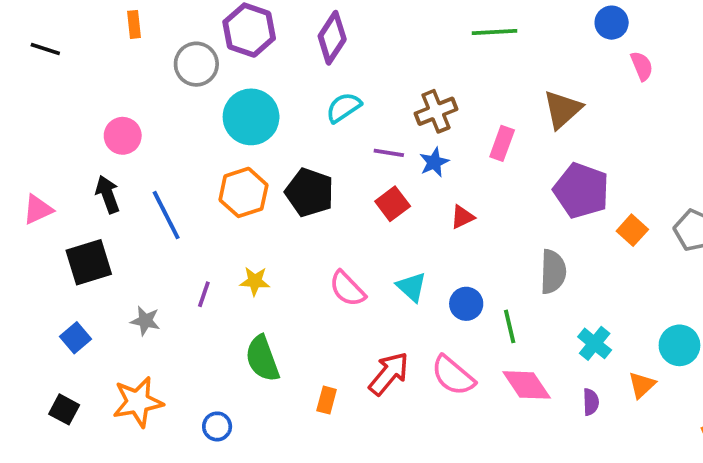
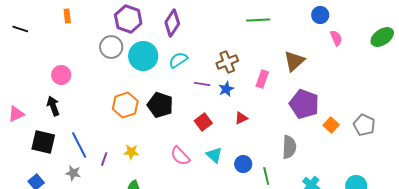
gray circle: (196, 64) -> (111, 47), moved
cyan circle: (251, 117) -> (143, 56), moved
red square: (393, 204) -> (203, 122), moved
blue line: (166, 215) -> (79, 145), moved
black square: (89, 262) -> (43, 142), turned 30

